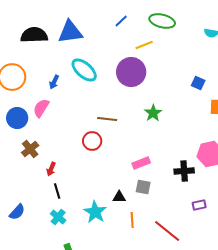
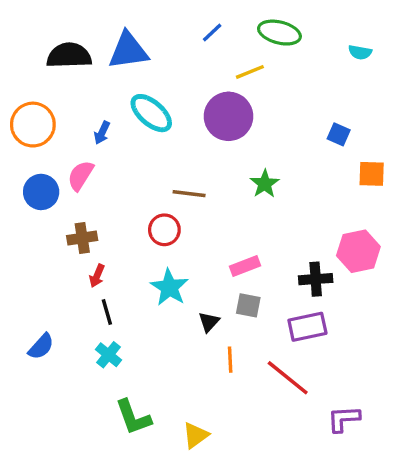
brown cross: (30, 149) -> (82, 238), moved, turned 30
black triangle: (119, 197) -> (209, 322), turned -48
purple rectangle: (199, 205) -> (307, 327), moved, size x1.6
cyan star: (95, 212) -> (169, 287), moved

